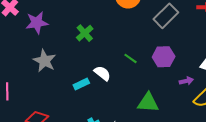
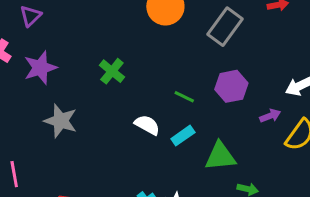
cyan rectangle: (81, 84) -> (183, 136), moved

